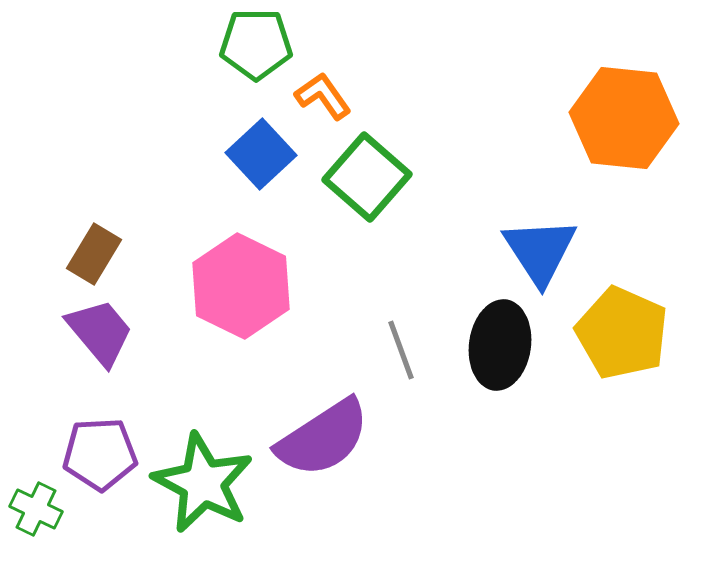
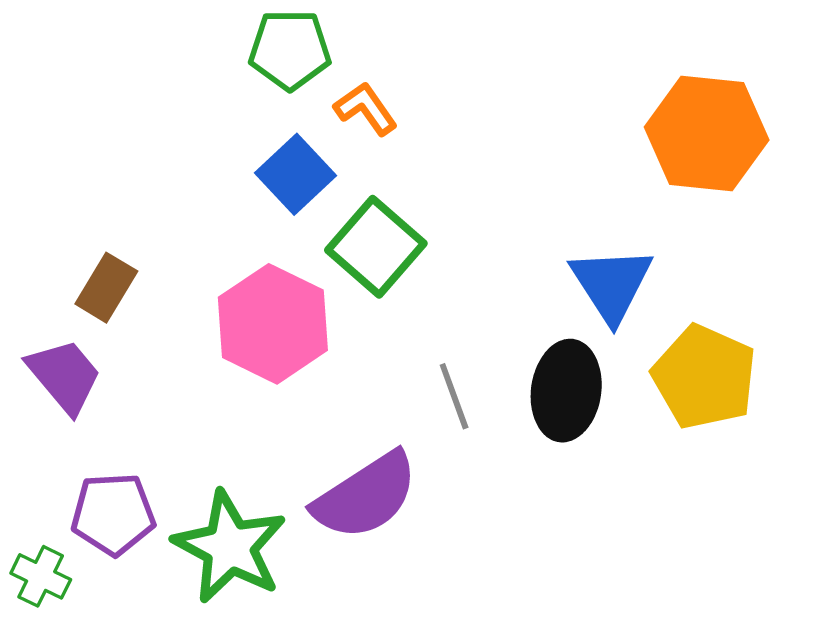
green square: (367, 177) -> (376, 247), moved
purple trapezoid: (100, 332) -> (64, 376), moved

